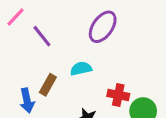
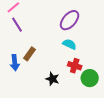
purple line: (42, 36) -> (17, 25), moved
cyan semicircle: (81, 69) -> (69, 44), moved, turned 32

